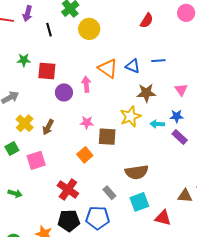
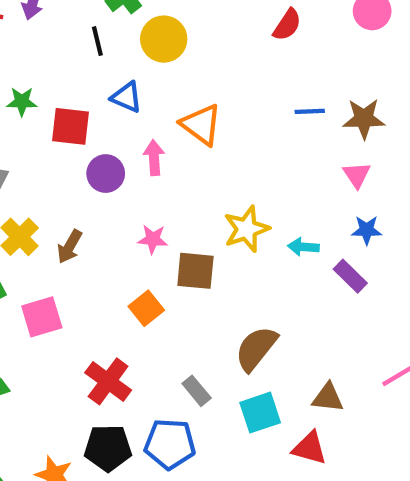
black line: (49, 30) -> (97, 41), moved
blue triangle: (133, 66) -> (127, 97), moved
brown star: (146, 93) -> (364, 119), moved
blue star: (177, 116) -> (367, 230), moved
brown semicircle: (137, 172) -> (256, 348), turned 135
brown triangle: (185, 196) -> (328, 398), moved

